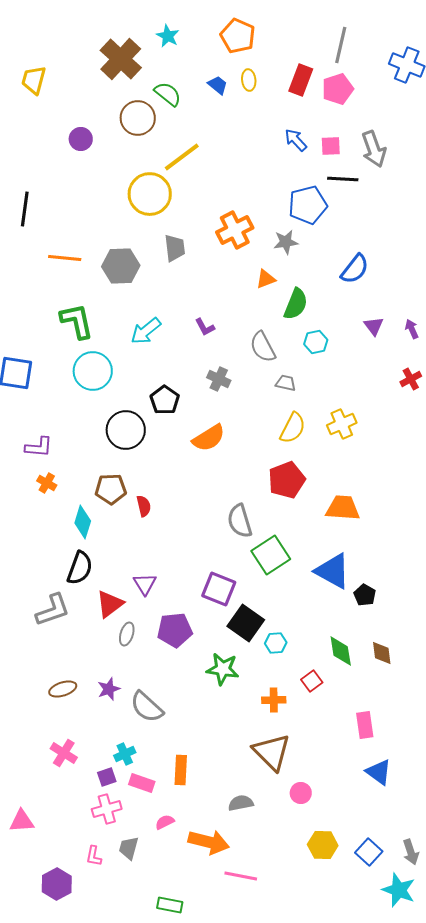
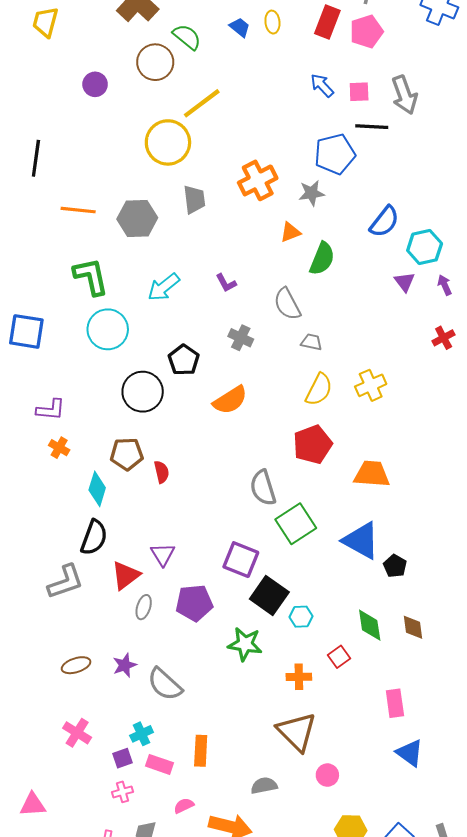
cyan hexagon: (316, 342) -> (425, 247), moved, size x1.4
pink cross: (107, 809) -> (123, 792), size x0.7

